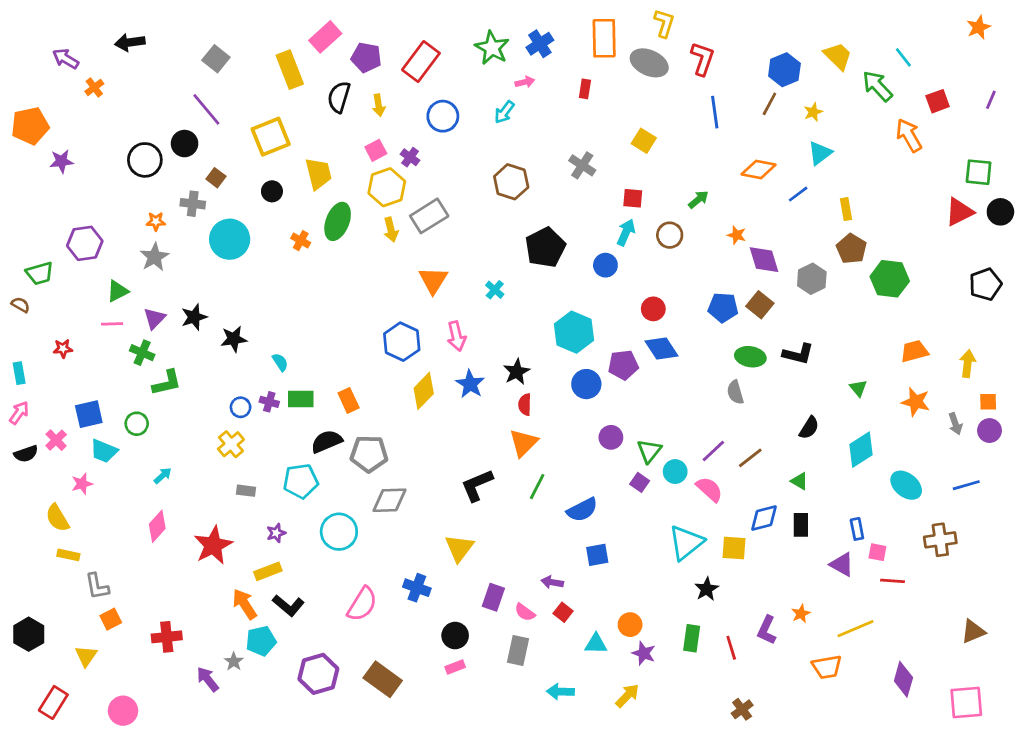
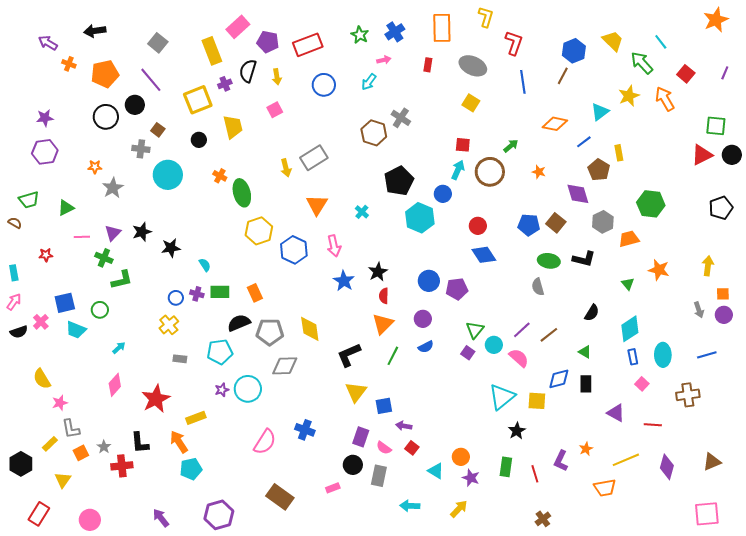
orange star: (979, 27) -> (716, 20), size x1.4
green star: (492, 48) -> (360, 35), size x0.7
red rectangle: (421, 62) -> (308, 45), turned 32
gray ellipse: (649, 63) -> (473, 66), moved
orange cross: (94, 87) -> (69, 64), turned -32
red square: (938, 101) -> (686, 74), turned -30
yellow star: (813, 112) -> (629, 96), moved, size x1.5
orange pentagon: (30, 126) -> (105, 74), moved
purple cross: (410, 157) -> (225, 84), moved, turned 32
gray cross: (582, 165) -> (401, 118), moved
yellow hexagon: (387, 187) -> (259, 231), moved
orange star: (156, 221) -> (95, 167), moved
green ellipse: (338, 221) -> (242, 193), moved, turned -36
brown circle: (670, 235) -> (490, 172), size x1.5
purple hexagon: (85, 243) -> (45, 152), moved
brown pentagon: (851, 249) -> (599, 170), moved
purple diamond: (764, 260) -> (578, 194), moved
gray hexagon: (812, 279) -> (603, 222), moved
green triangle: (118, 291) -> (66, 208), moved
cyan hexagon: (574, 332) -> (420, 218), moved
orange trapezoid: (914, 351) -> (629, 239), moved
purple pentagon: (623, 365) -> (457, 289), moved
yellow diamond: (424, 391) -> (310, 329), moved, turned -52
orange star: (916, 402) -> (659, 270), moved
purple circle: (611, 437) -> (423, 319), moved
pink star: (82, 484) -> (60, 403), moved
cyan ellipse: (906, 485) -> (663, 355), turned 50
blue semicircle: (582, 510) -> (426, 347), moved, size x0.7
blue rectangle: (857, 529) -> (633, 357), moved
purple star: (276, 533) -> (222, 390), moved
yellow triangle: (459, 548) -> (356, 392), moved
pink square: (877, 552) -> (642, 384), moved, turned 32
yellow rectangle: (68, 555) -> (50, 444), moved, turned -56
blue square: (597, 555) -> (384, 406), moved
black L-shape: (288, 605) -> (140, 443), moved, turned 45
black circle: (455, 636) -> (353, 465), moved
cyan triangle: (596, 644) -> (436, 471), turned 30
gray star: (234, 661) -> (104, 447), moved
purple hexagon: (318, 674) -> (219, 515), moved
purple arrow: (208, 679) -> (161, 518), moved
purple diamond: (903, 679) -> (667, 467), moved

